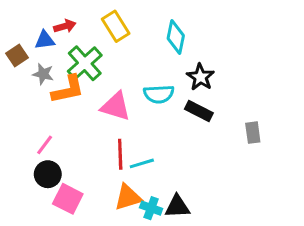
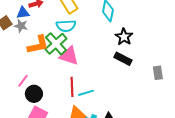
green cross: (85, 63) -> (56, 44), moved
gray star: (43, 74) -> (21, 26), moved
cyan semicircle: (159, 94) -> (66, 26), moved
black circle: (48, 174) -> (34, 94), moved

